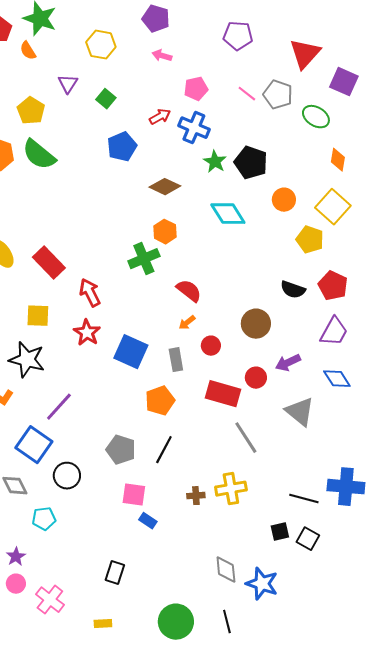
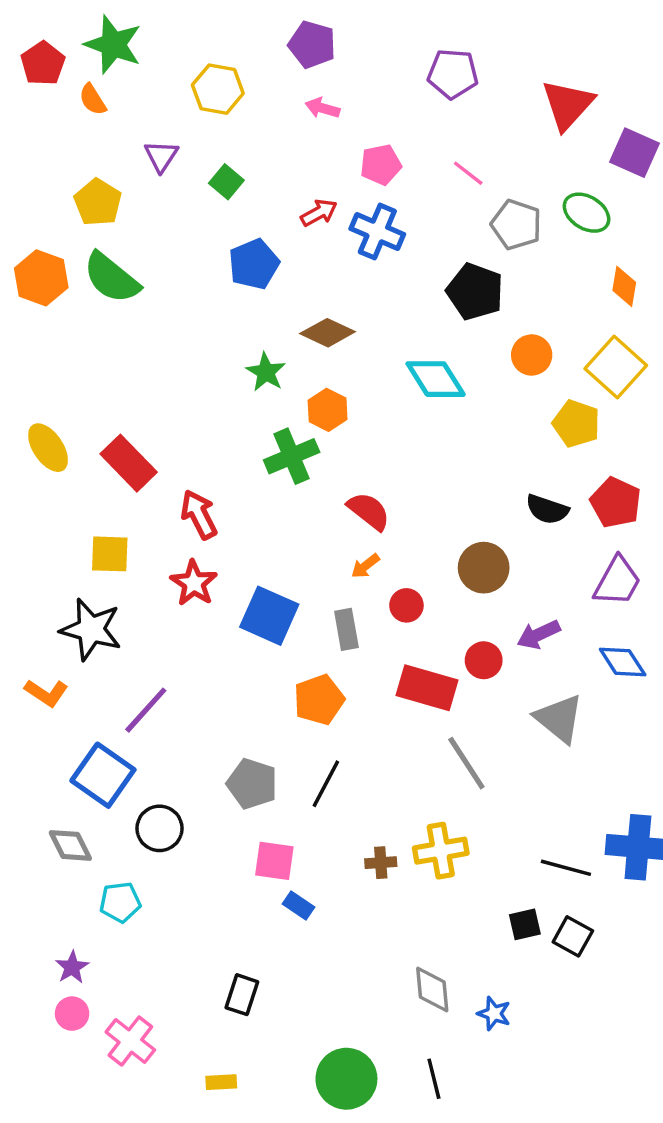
gray pentagon: (278, 95) -> (516, 225), moved
green star: (215, 162) -> (266, 372), moved
blue star: (262, 584) -> (494, 1014), size x0.6

